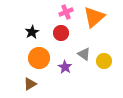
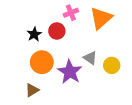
red circle: (61, 33) -> (57, 31), moved
purple star: (65, 67) -> (70, 72), size x1.6

